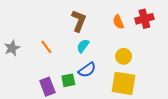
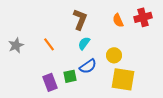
yellow circle: (124, 56) -> (114, 55), moved

